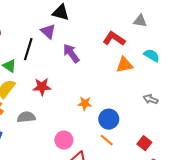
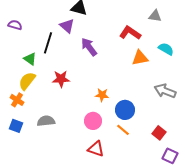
gray arrow: (151, 99) -> (165, 91), size x1.5
gray semicircle: (26, 117) -> (46, 121), moved
pink circle: (64, 140) -> (93, 121), moved

